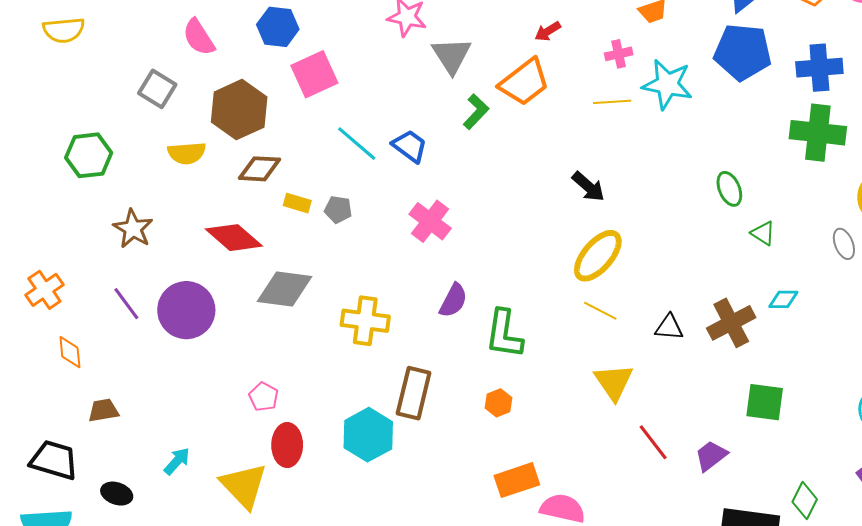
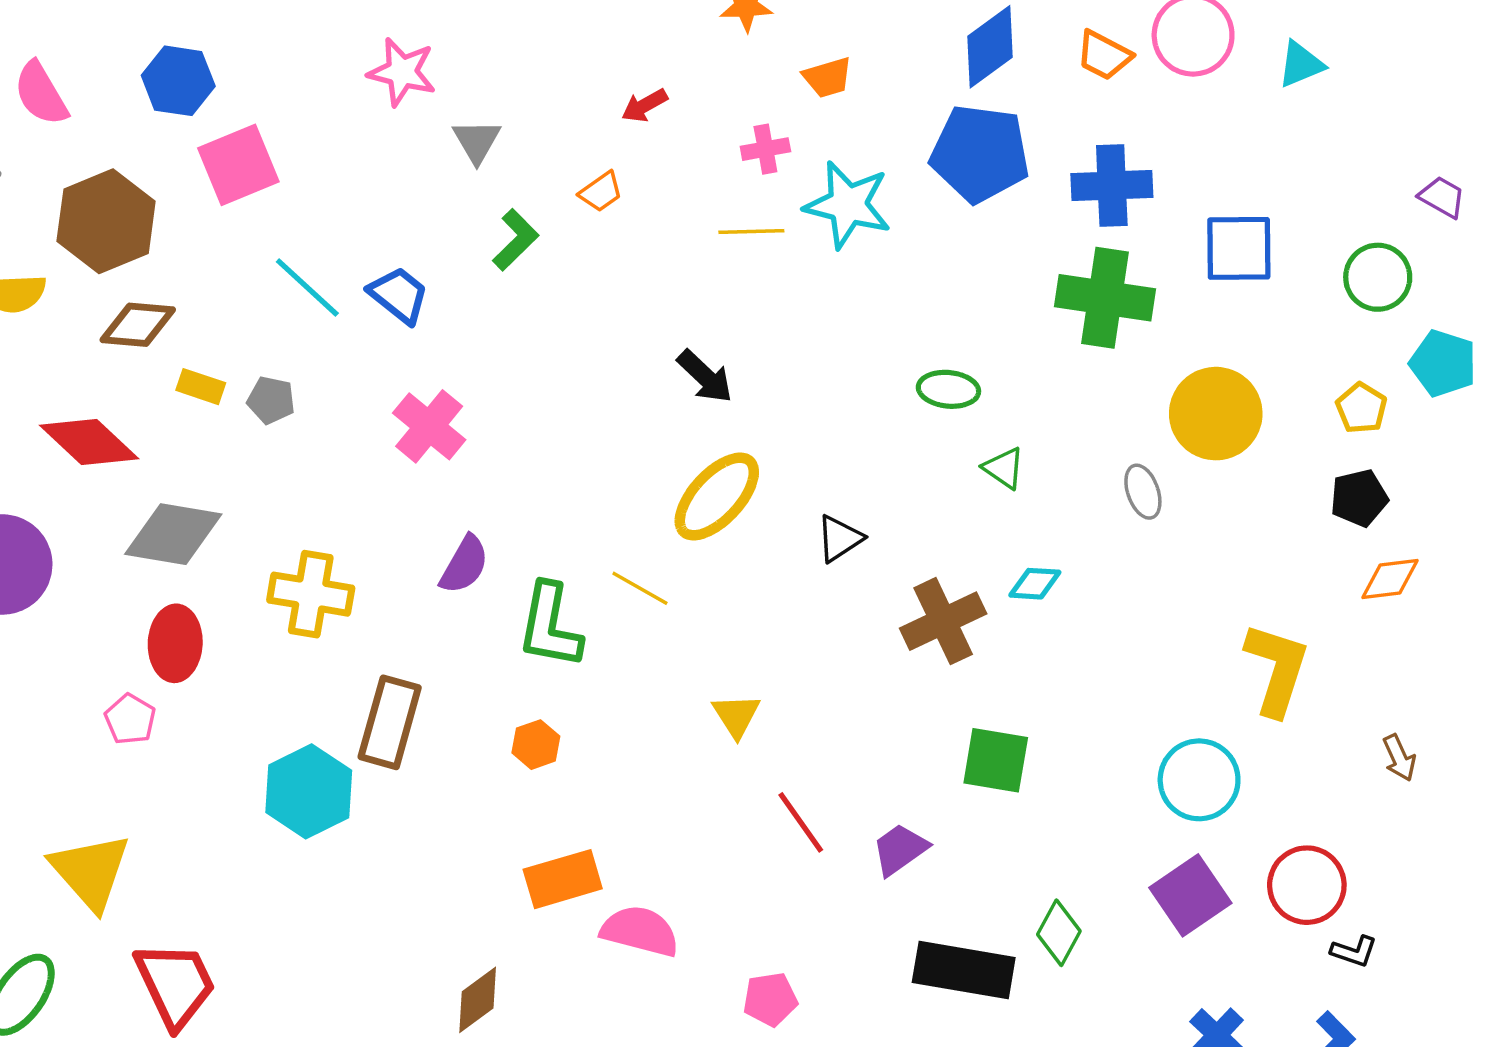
gray triangle: (452, 55) -> (477, 141), size x0.7
orange trapezoid: (524, 82) -> (601, 192), size x0.5
green ellipse: (729, 189) -> (948, 389), turned -64
yellow line: (600, 311) -> (640, 588), moved
black triangle: (669, 327) -> (840, 538), moved, turned -40
yellow triangle: (614, 382) -> (736, 716), size x0.7
red ellipse: (287, 445) -> (175, 643), moved

